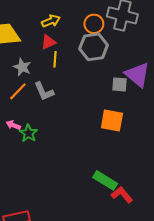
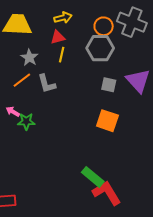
gray square: (119, 84) -> (109, 85), moved
green star: (28, 133) -> (26, 121), turned 30
red L-shape: (122, 195) -> (107, 193), size x1.4

